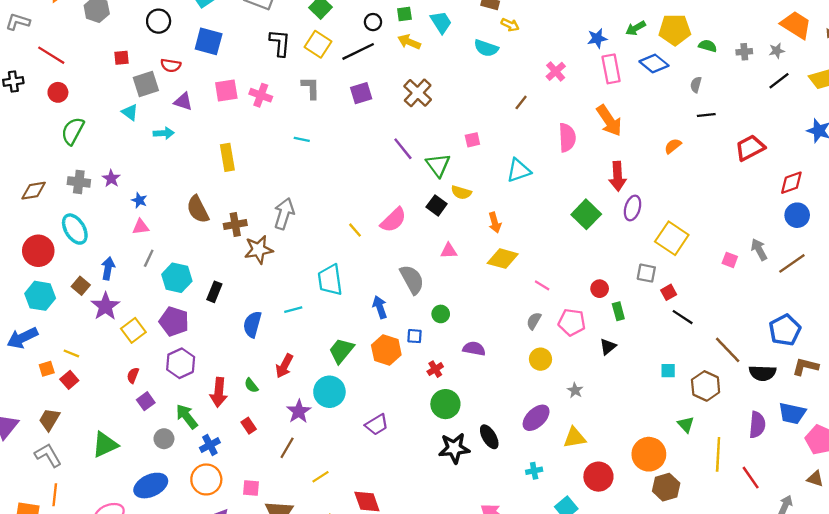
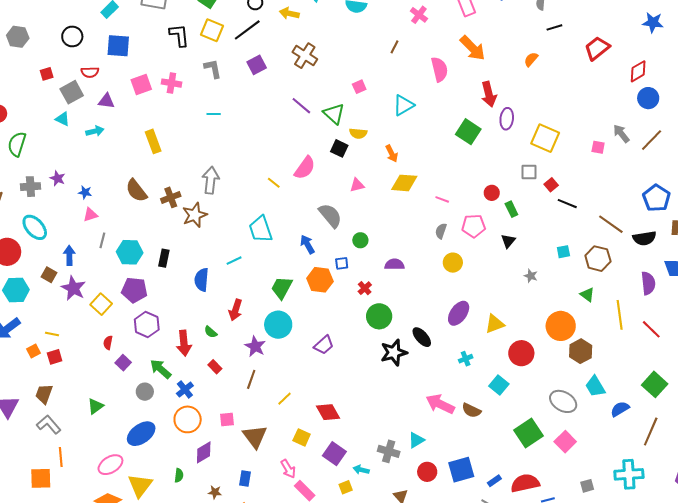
red square: (69, 380) -> (55, 357), turned 35
gray star: (575, 390) -> (531, 276), moved
green triangle: (105, 445) -> (95, 406), size x0.7

